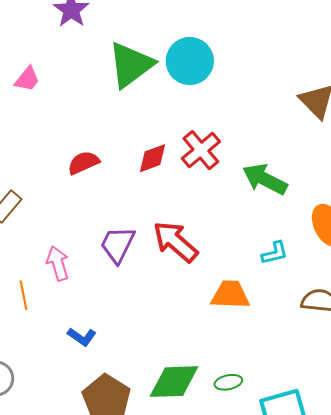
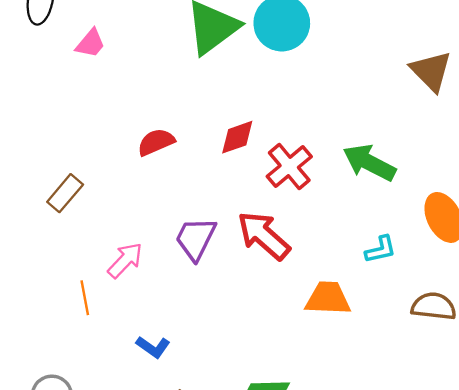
red cross: (201, 150) -> (289, 167), moved
pink arrow: (58, 263) -> (125, 260), turned 60

